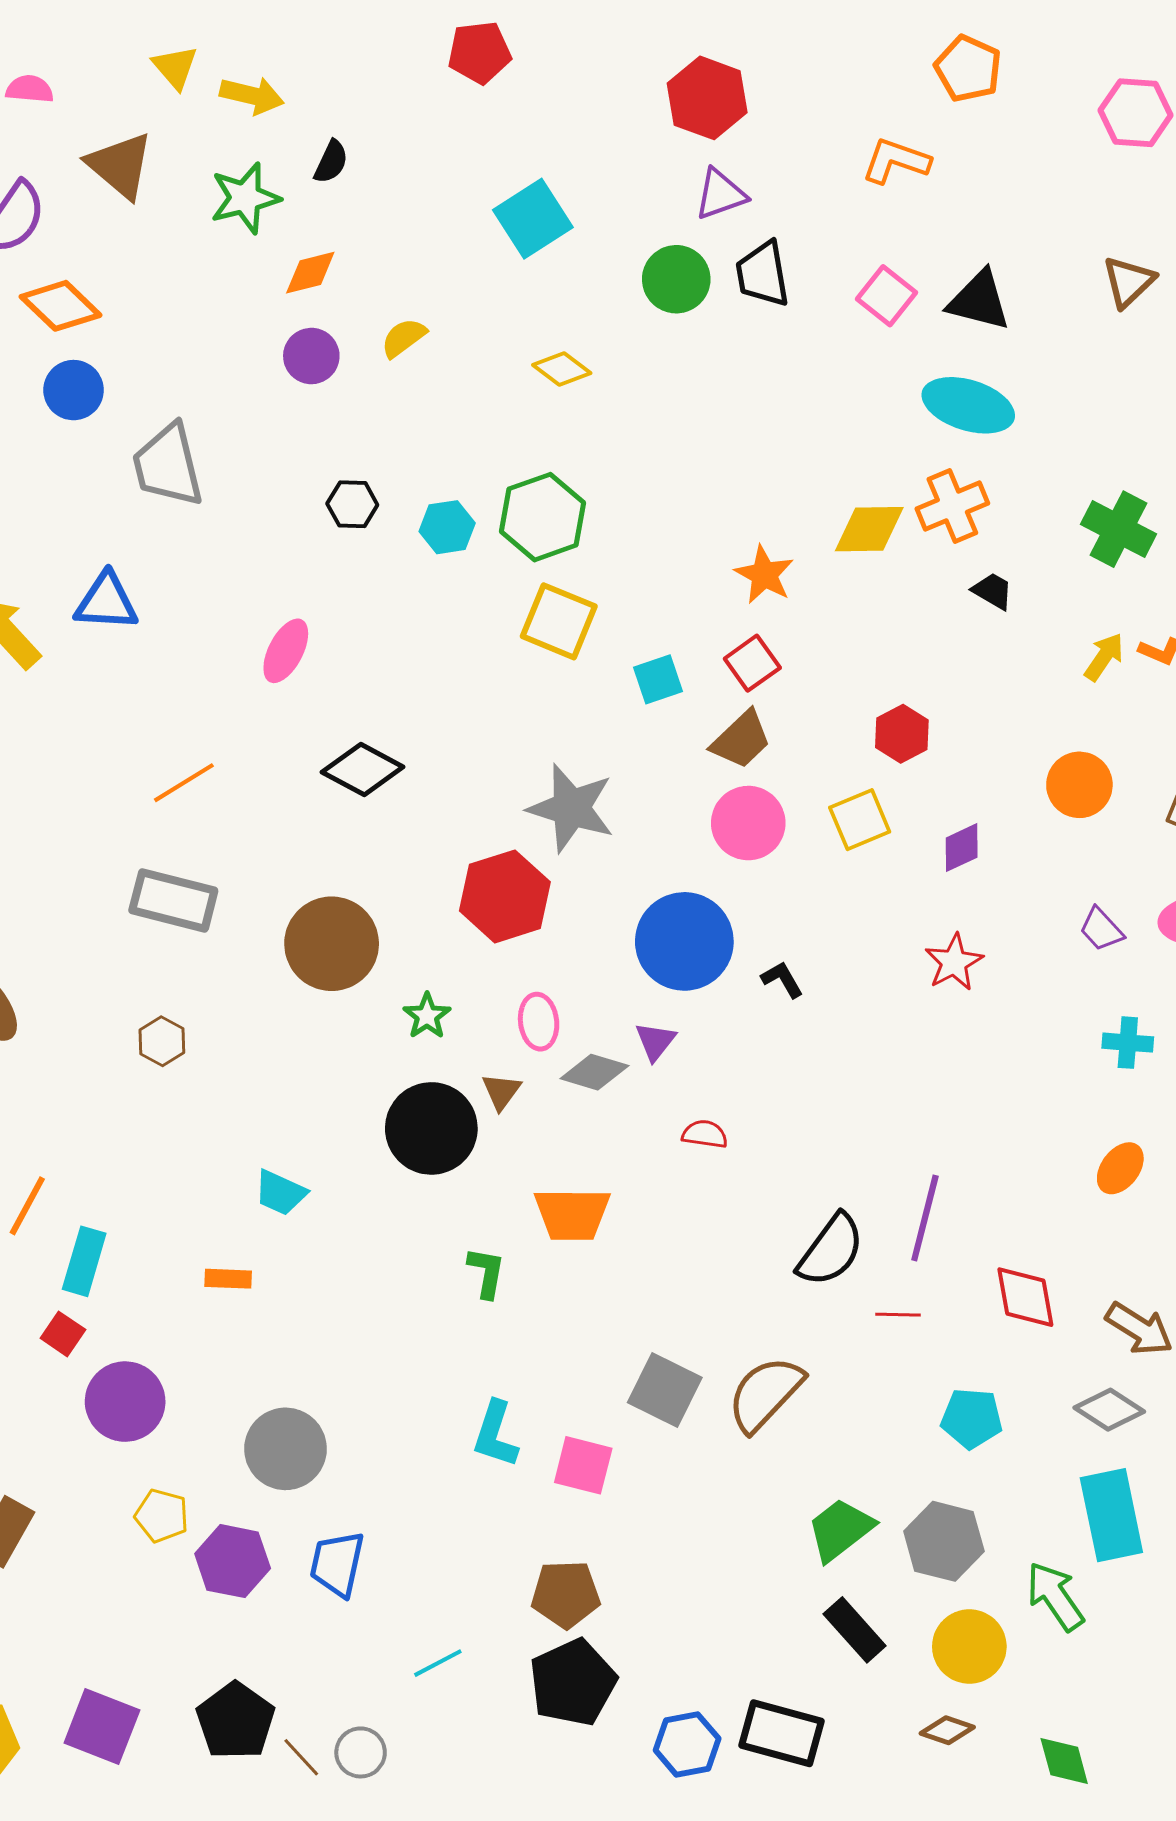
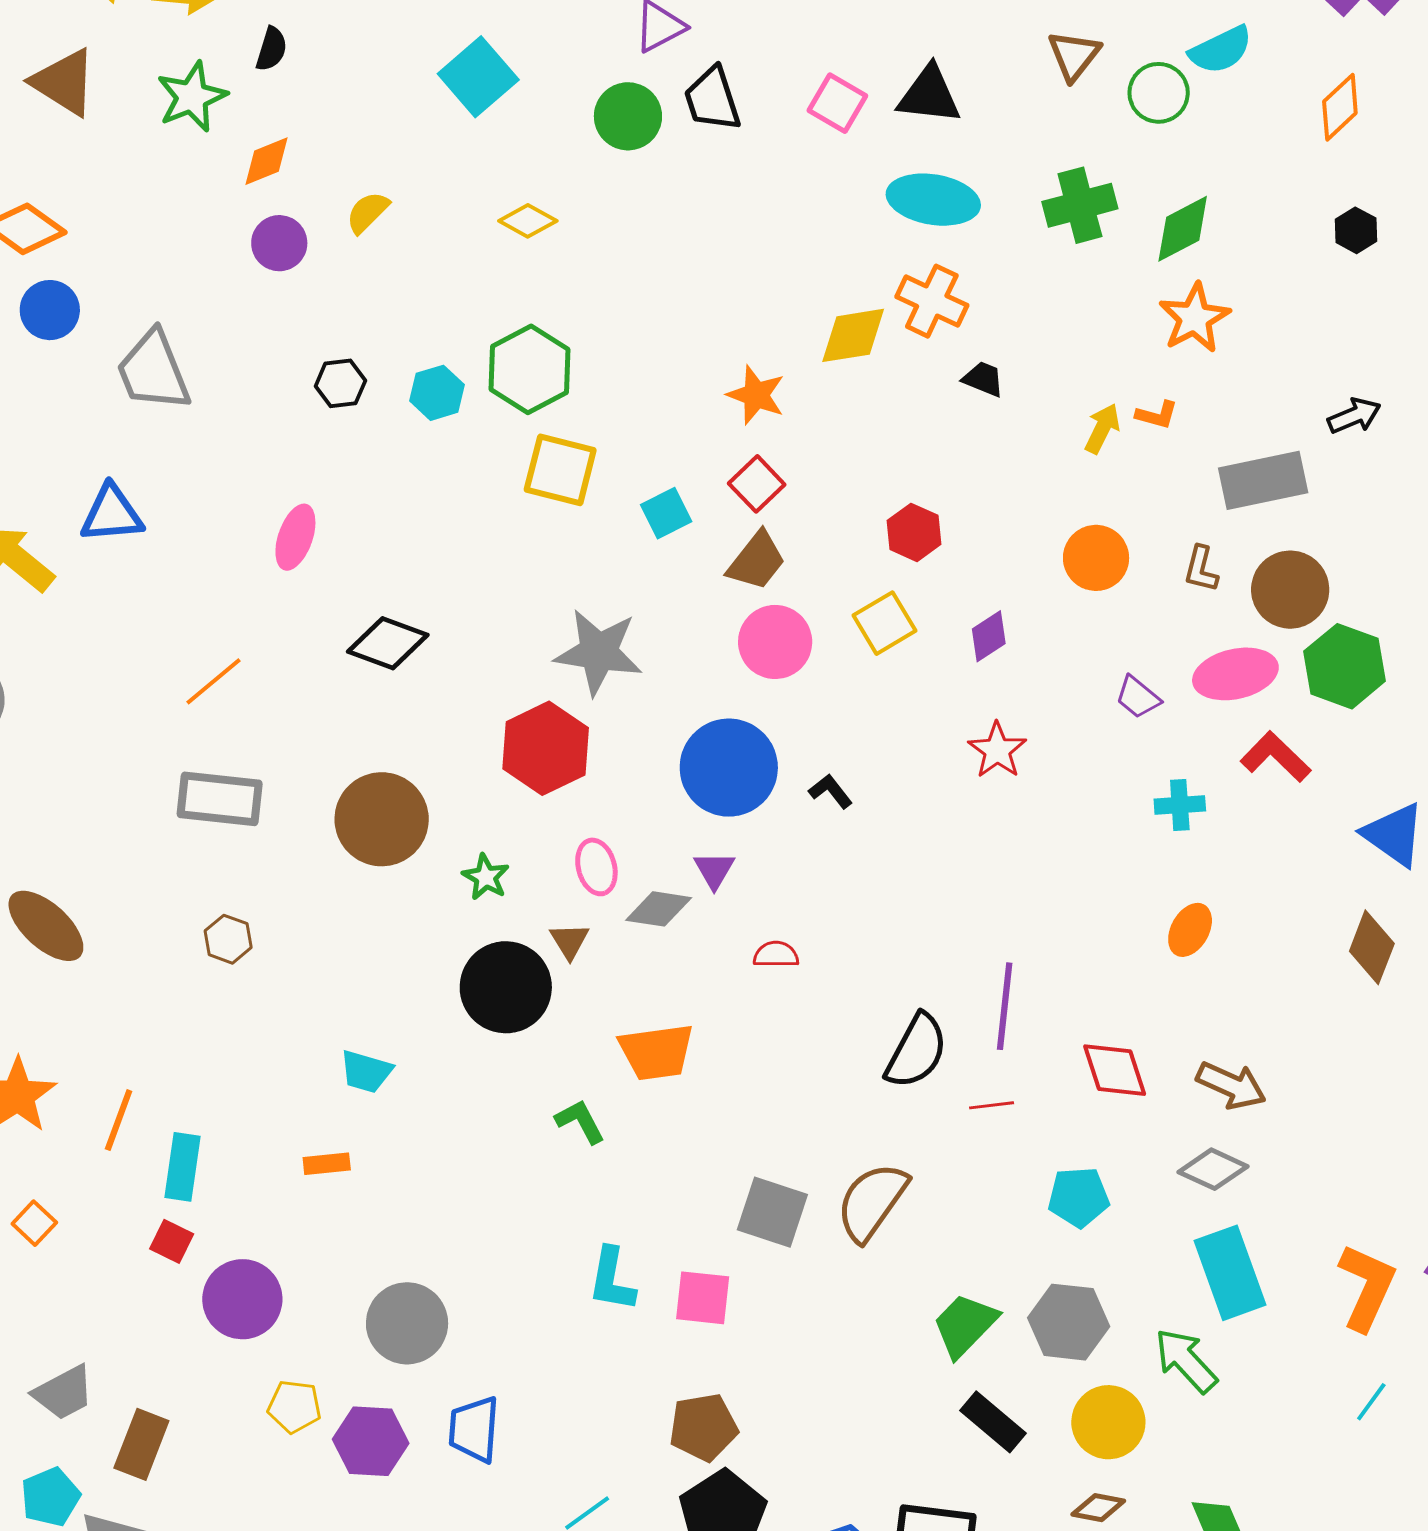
orange cross: (952, 506) -> (932, 301), turned -34
green cross: (1119, 529) -> (1080, 205), moved, turned -34
green L-shape: (486, 1273) -> (580, 1121), turned -30

